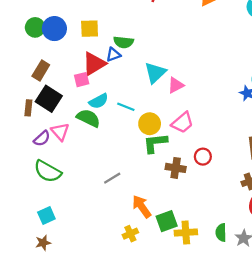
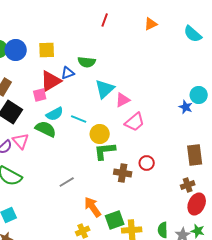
green semicircle: (124, 42) -> (87, 62), moved
pink trapezoid: (182, 123) -> (135, 122), moved

